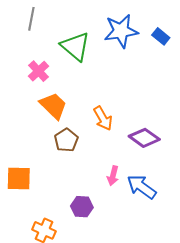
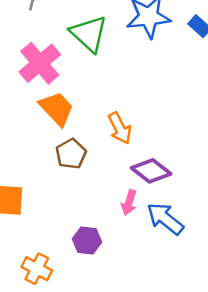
pink cross: (39, 71) -> (40, 63), size x1.5
purple diamond: (144, 138) -> (151, 171), moved

